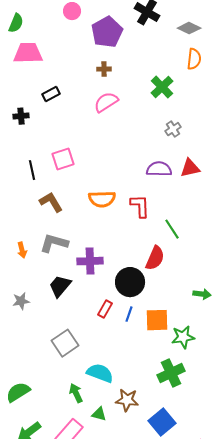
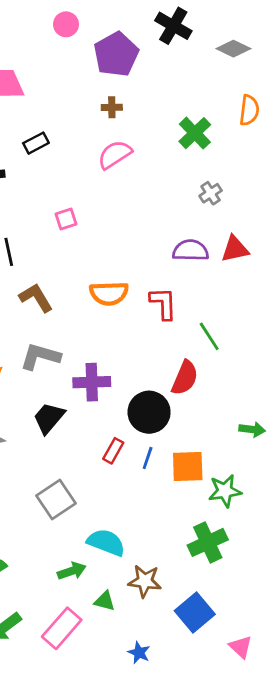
orange semicircle: (194, 59) -> (249, 110), moved
pink square: (63, 159) -> (66, 219), moved, size x0.7
green arrow: (76, 393) -> (72, 571), turned 96

